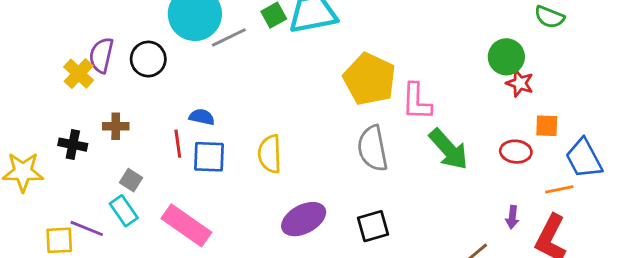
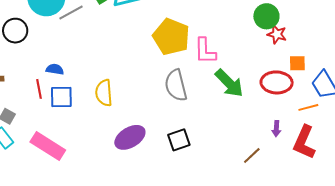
red ellipse: (516, 152) -> (277, 82), size x1.4

